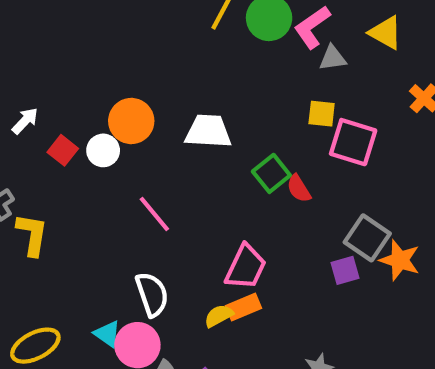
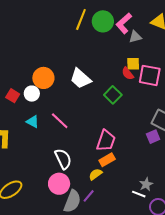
white trapezoid: (208, 131) -> (80, 79), turned -135
red semicircle: (299, 189) -> (128, 74), moved
yellow semicircle: (219, 316) -> (95, 174), moved
cyan triangle: (107, 334) -> (33, 122), moved

